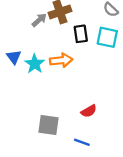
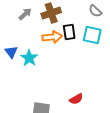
gray arrow: (39, 20) -> (25, 14), moved
orange arrow: (61, 60) -> (52, 37), moved

